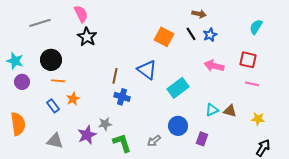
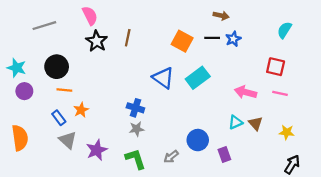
black line: (191, 34) -> (212, 38), turned -56
pink arrow: (214, 66) -> (246, 92), moved
brown line: (115, 76) -> (128, 38), moved
cyan rectangle: (178, 88) -> (198, 78), moved
brown triangle: (230, 111) -> (256, 123), turned 32
gray star: (105, 124) -> (137, 129), moved
purple rectangle: (202, 139) -> (224, 154), turned -40
gray triangle: (55, 141) -> (68, 140), moved, turned 30

